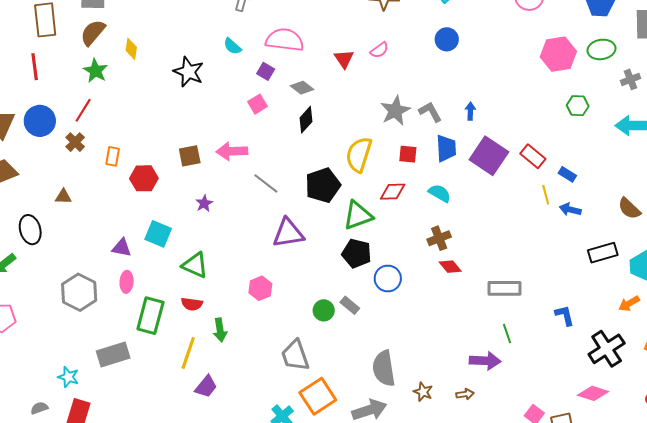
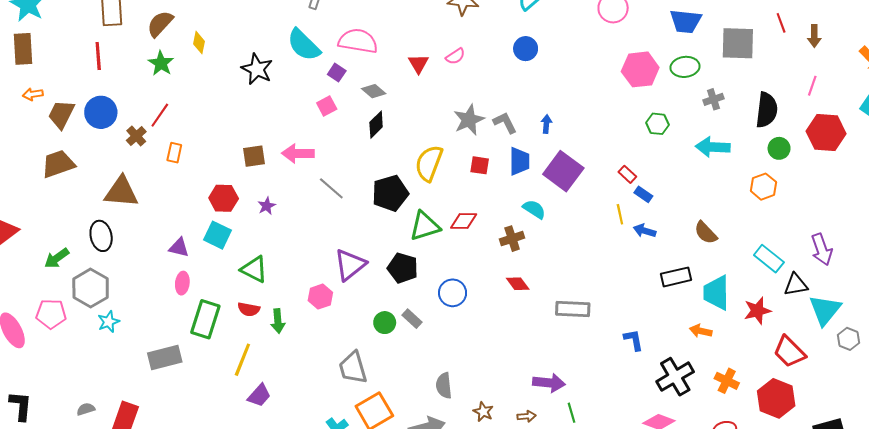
cyan semicircle: (232, 46) -> (304, 45), size x1.8
red line: (83, 110) -> (160, 115), moved
red rectangle: (533, 156) -> (627, 174), moved, size x0.7
red hexagon: (144, 178) -> (224, 198), moved
red diamond: (393, 192) -> (464, 221), moved
cyan semicircle: (440, 193) -> (534, 209), moved
brown triangle: (63, 197) -> (121, 192), size x2.0
black ellipse: (30, 230) -> (101, 236), moved
purple triangle: (288, 233) -> (350, 265), moved, turned -32
brown cross: (439, 238) -> (512, 239), moved
black pentagon: (357, 253) -> (403, 268), moved
gray hexagon: (79, 292) -> (91, 288), moved
orange arrow: (629, 304) -> (701, 331), turned 40
green arrow: (220, 330) -> (278, 321), moved
green line: (507, 333) -> (571, 413), moved
gray semicircle: (384, 368) -> (444, 386), size x0.7
cyan star: (68, 377) -> (109, 322), moved, turned 30

